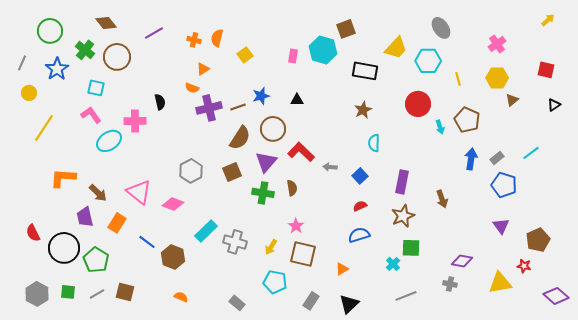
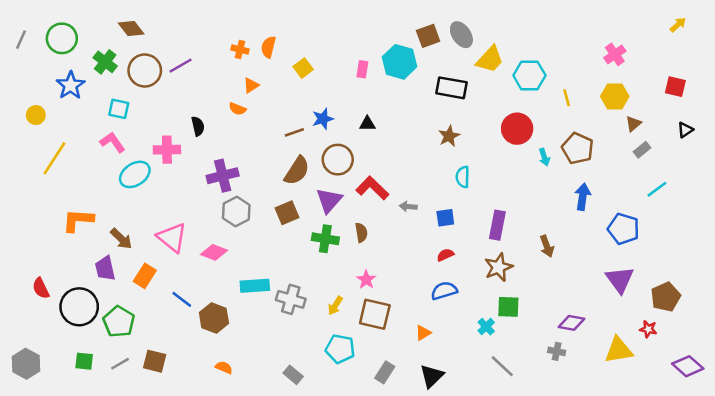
gray ellipse: (441, 28) -> (461, 35), moved
purple line: (154, 33) -> (181, 66), moved
gray line: (22, 63) -> (21, 40), moved
purple cross: (209, 108) -> (223, 176), moved
gray rectangle: (497, 158) -> (642, 150), moved
blue square: (360, 176) -> (445, 218), turned 35
purple triangle: (501, 226) -> (620, 280), size x1.4
cyan rectangle: (206, 231) -> (255, 286), turned 40
gray hexagon: (37, 294) -> (26, 364), moved
gray line: (406, 296) -> (502, 366), turned 65

